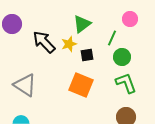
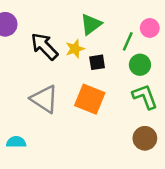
pink circle: (130, 19) -> (150, 28), moved
gray triangle: (25, 85) -> (44, 99), moved

